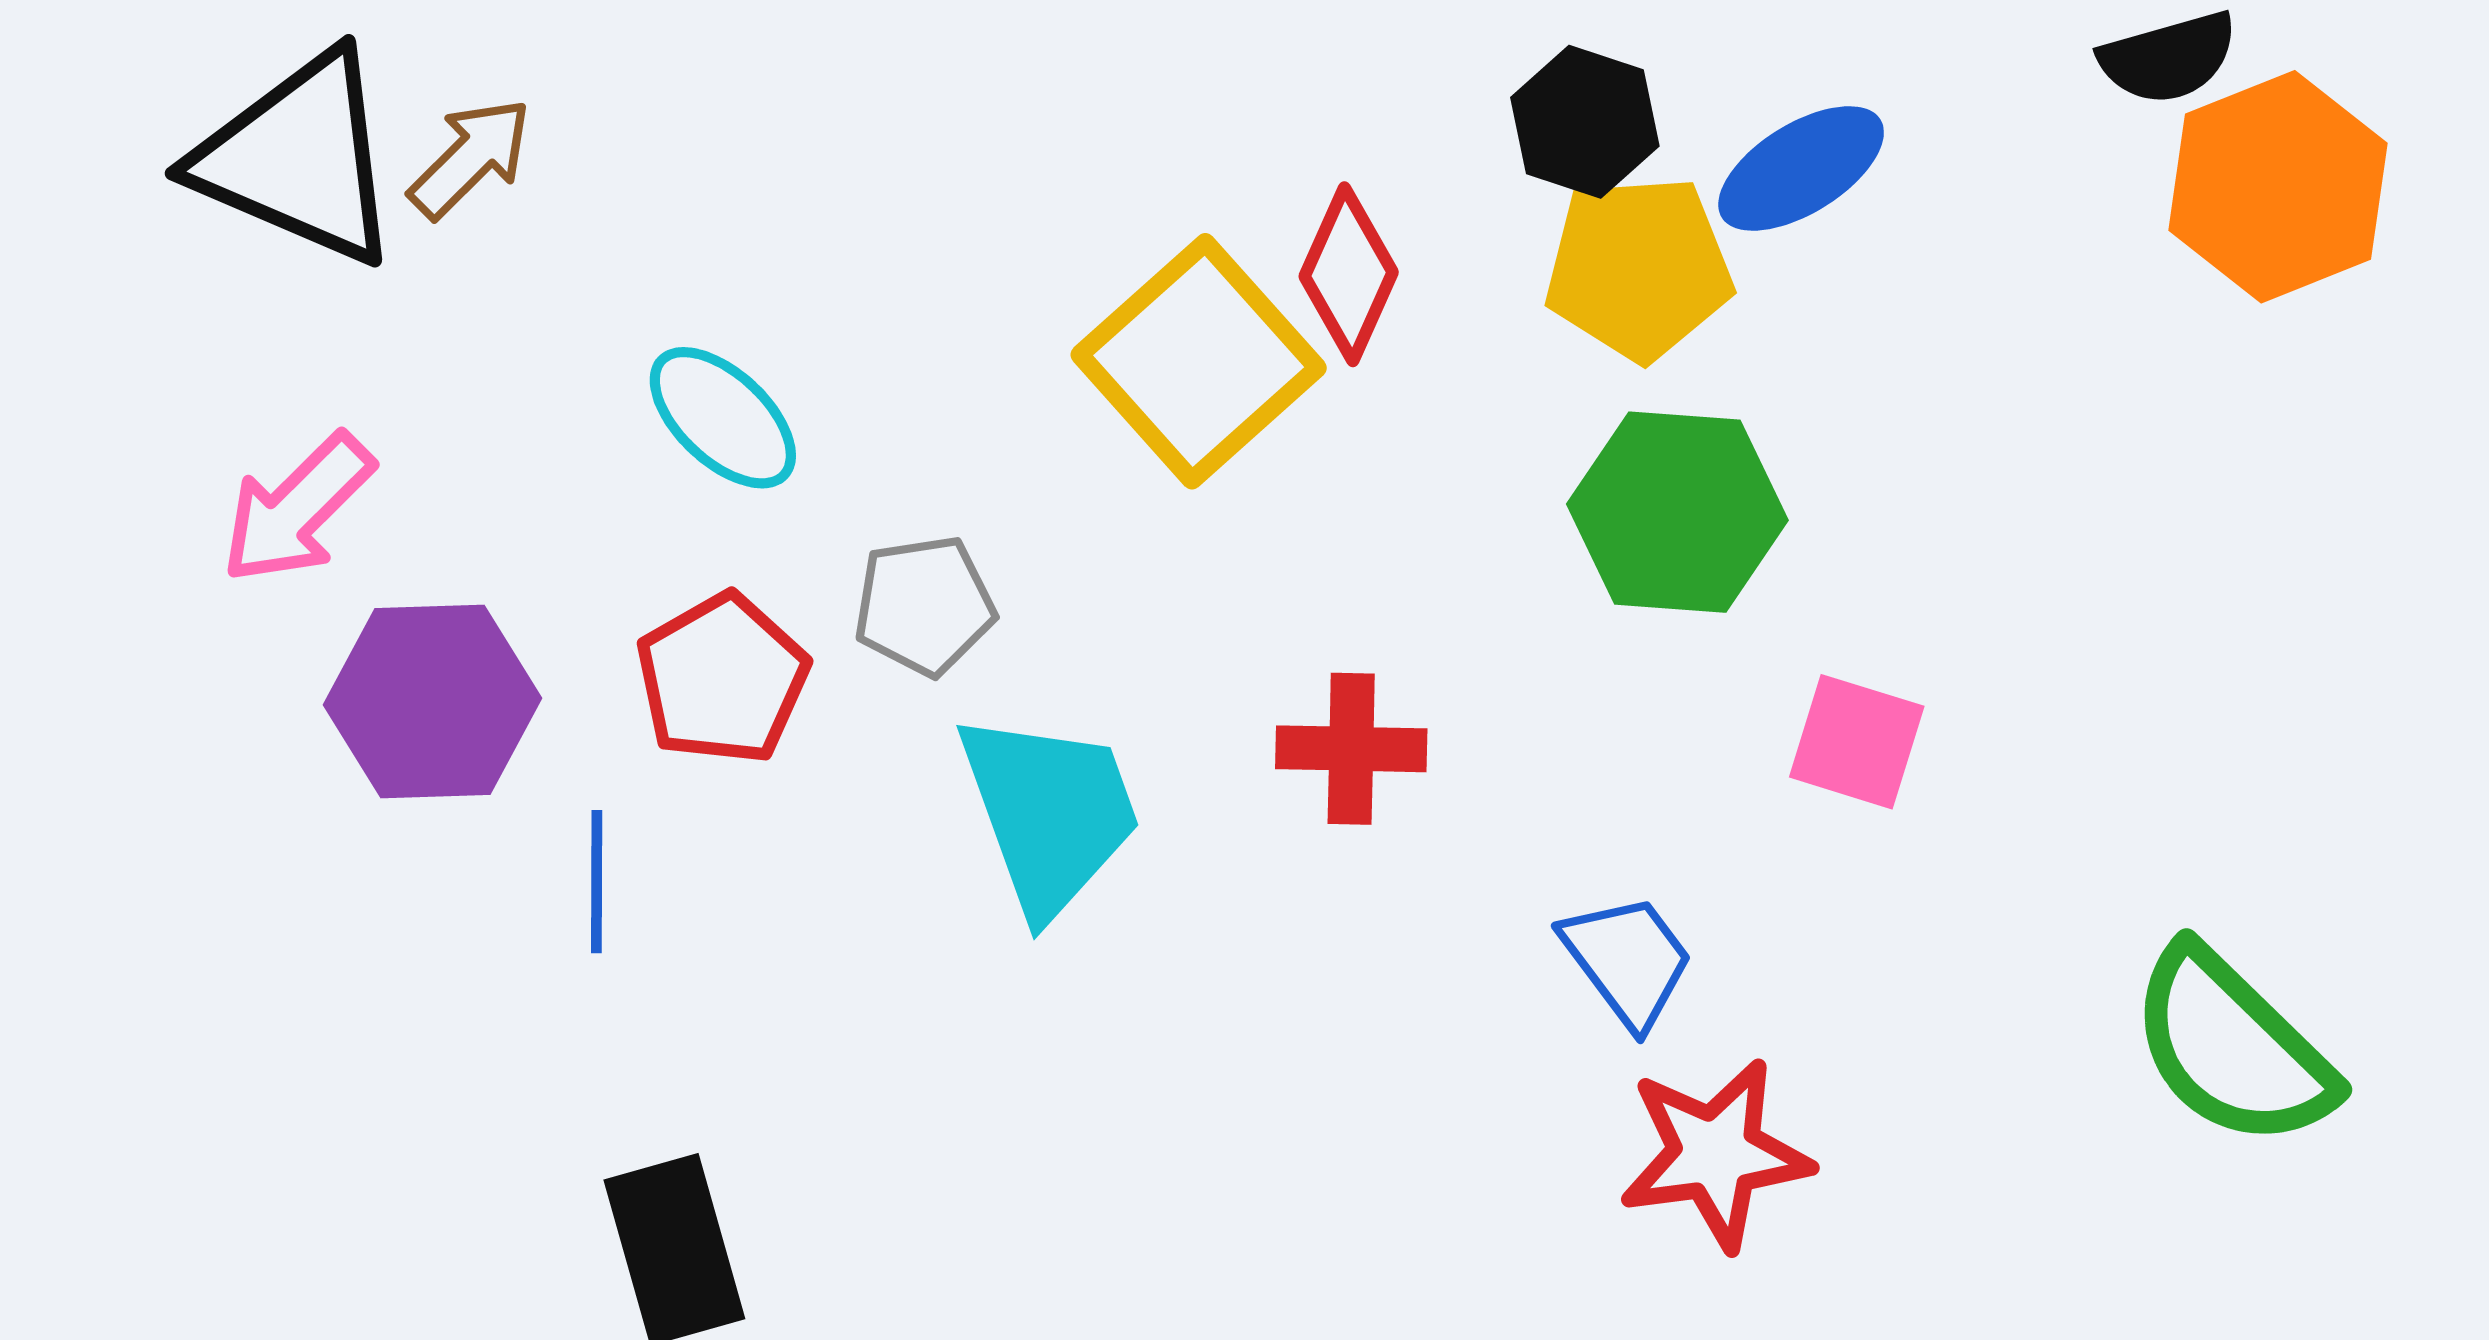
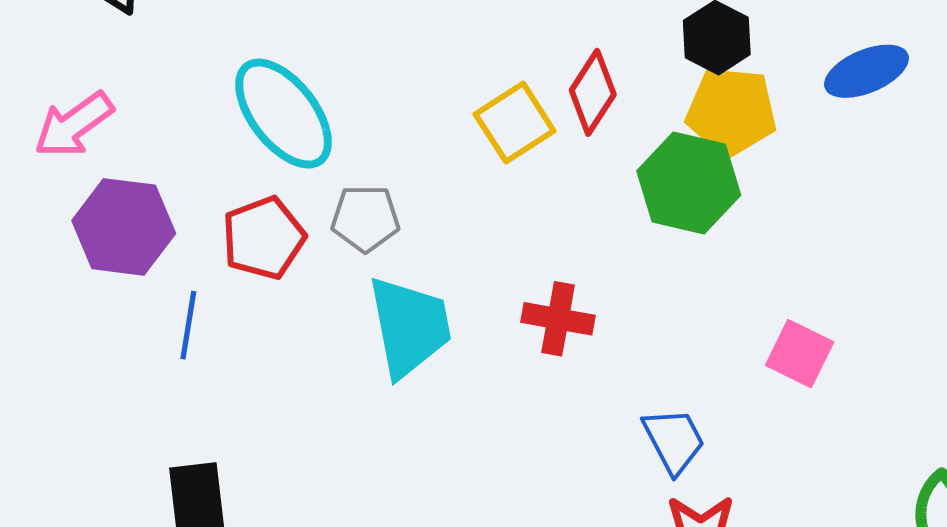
blue ellipse: (1801, 168) -> (866, 71), moved
yellow square: (1199, 361) -> (515, 123), size x0.7
cyan ellipse: (723, 418) -> (284, 114), size x1.5
green hexagon: (1677, 512) -> (689, 183), moved

